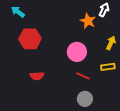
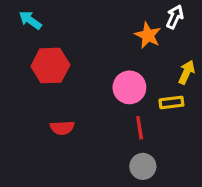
yellow rectangle: (108, 67) -> (171, 103), moved
red line: (83, 76) -> (140, 128), turned 56

